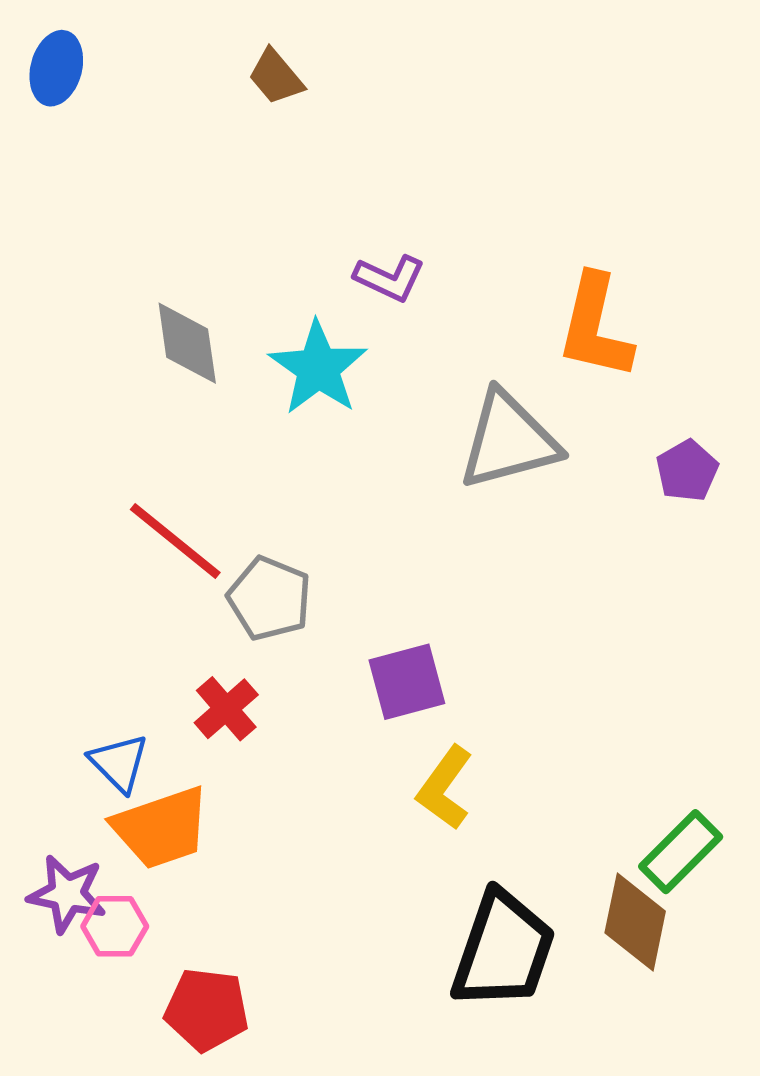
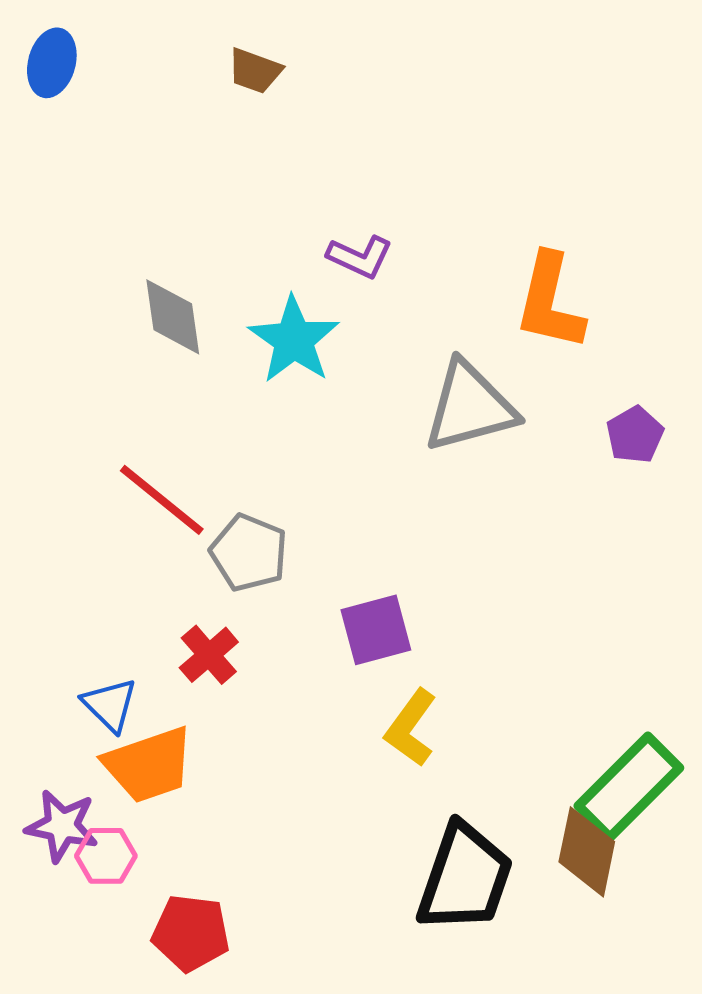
brown trapezoid: (276, 77) -> (255, 71), turned -30
green rectangle: (681, 852) -> (629, 787), size x1.4

